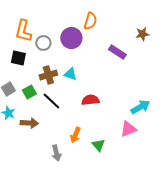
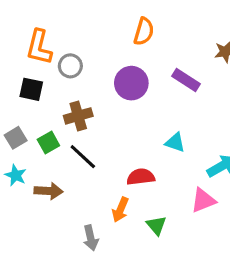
purple circle: (71, 38) -> (131, 83), moved
cyan triangle: (70, 74) -> (175, 142), moved
red semicircle: (90, 100) -> (141, 177), moved

